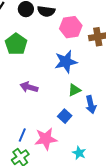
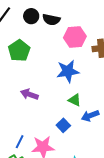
green triangle: (74, 90) -> (75, 100), turned 48
blue arrow: (91, 105) -> (90, 116), turned 78

